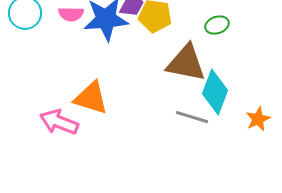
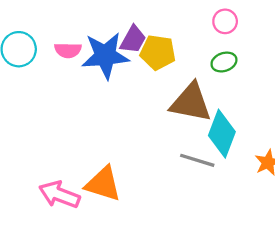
orange triangle: (91, 98) -> (103, 184), moved
pink arrow: (59, 122) -> (59, 195), moved

